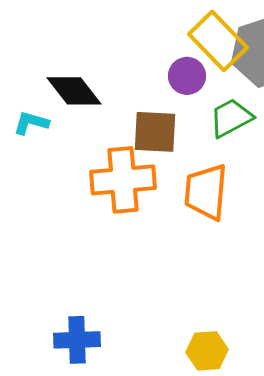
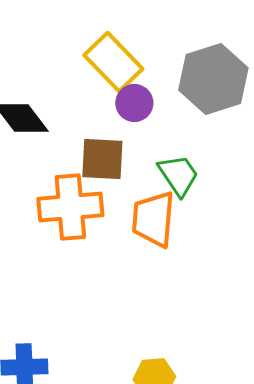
yellow rectangle: (218, 41) -> (113, 62), moved
green trapezoid: (231, 118) -> (178, 175), moved, turned 84

